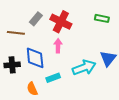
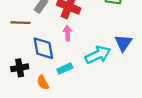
black cross: (12, 65) -> (20, 68), moved

